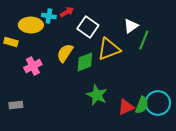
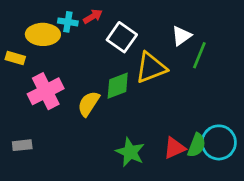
yellow semicircle: (65, 53) -> (89, 104), moved
pink cross: (33, 66) -> (46, 91), size x1.4
green star: (97, 95) -> (130, 152), moved

